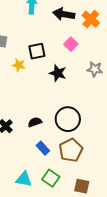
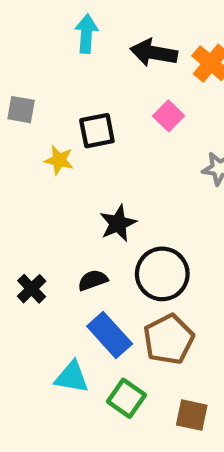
black star: (58, 73) -> (118, 223), moved, turned 30
blue rectangle: (43, 148) -> (110, 335), size x1.5
cyan triangle: (24, 179) -> (72, 377), moved

